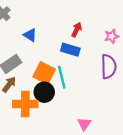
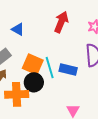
red arrow: (77, 30) -> (61, 22), size x1.5
blue rectangle: (70, 50) -> (68, 70), moved

